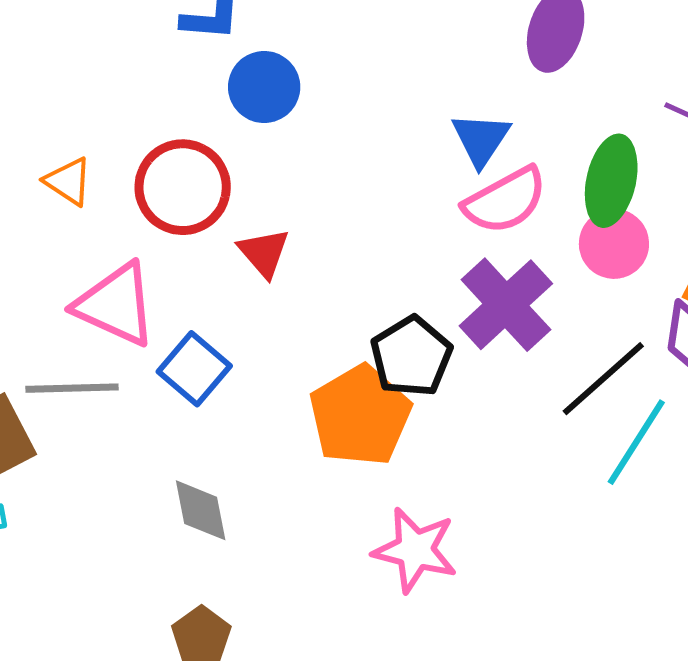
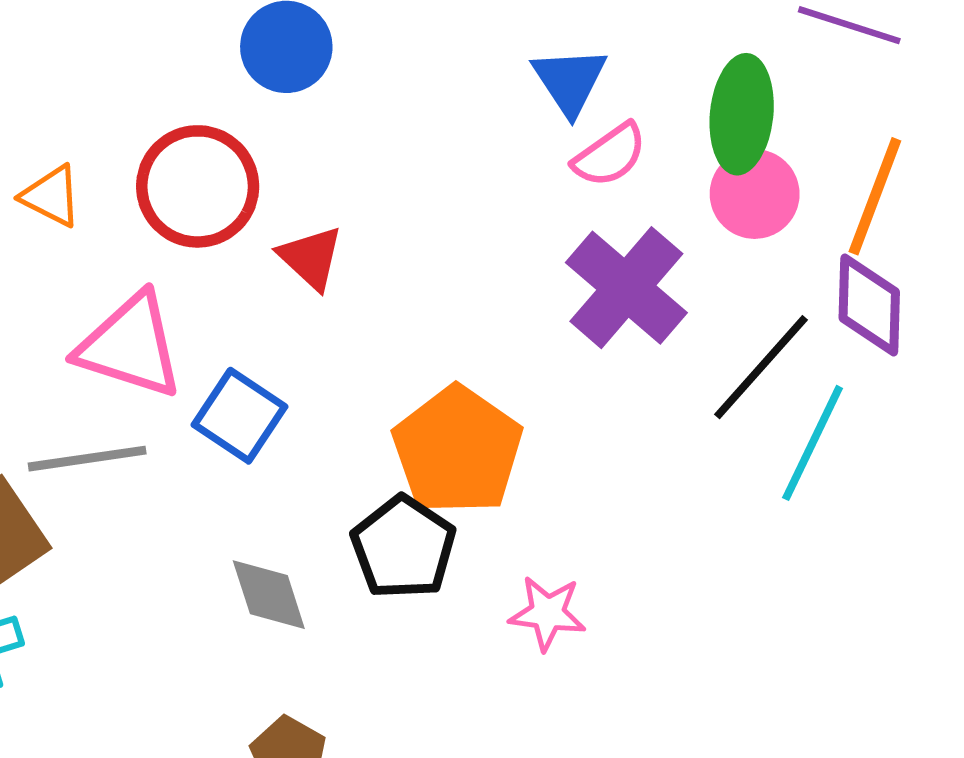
pink semicircle: (505, 200) -> (610, 155), size x0.7
black pentagon: (411, 356) -> (403, 547), moved
pink star: (415, 550) -> (547, 613), size x0.7

